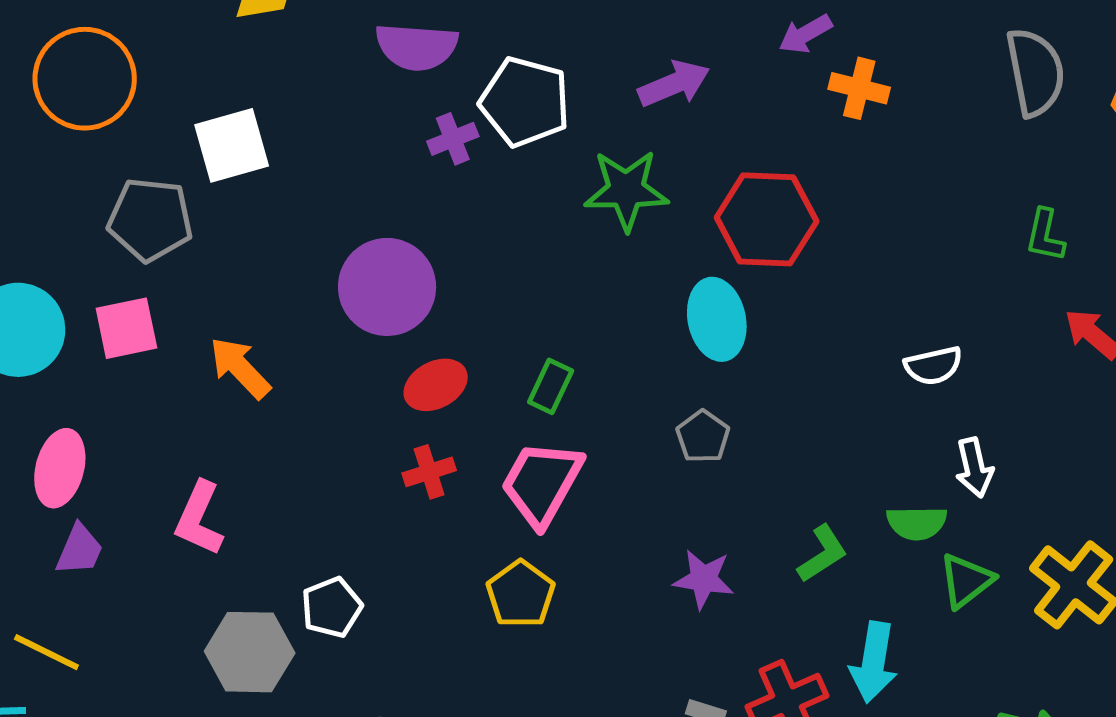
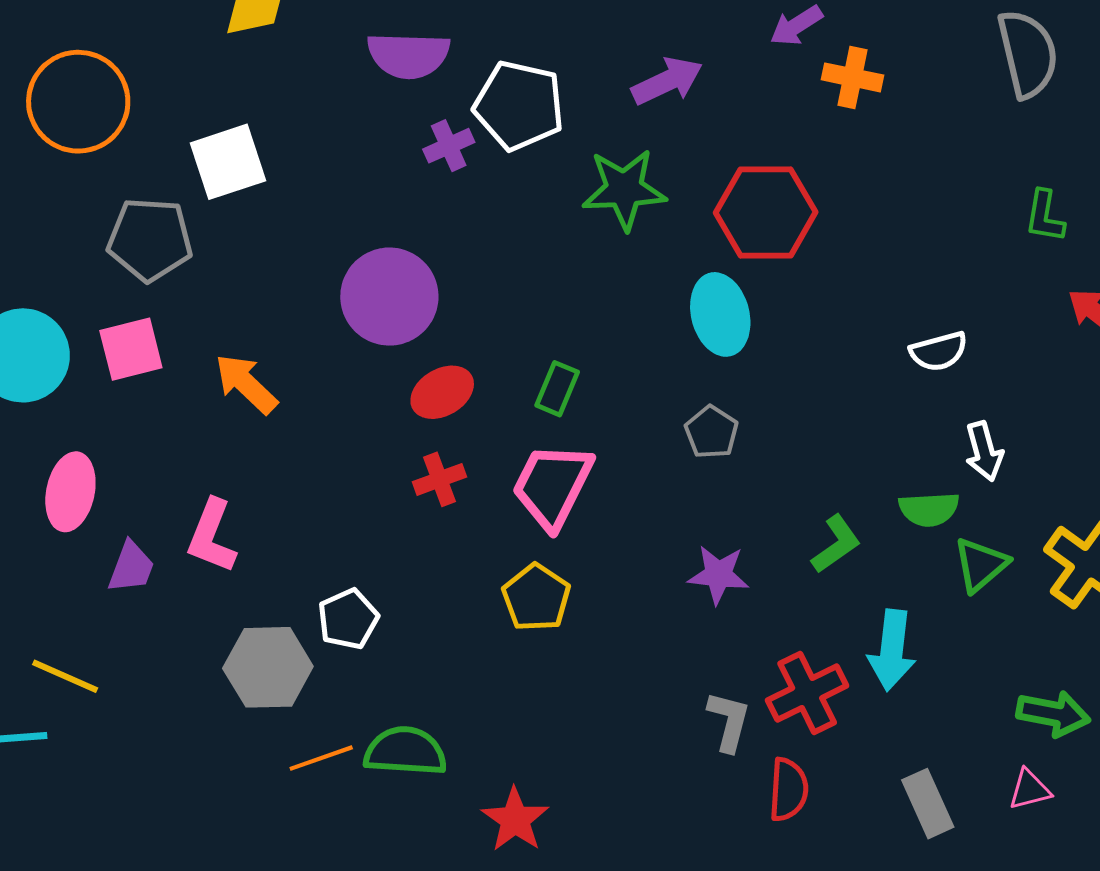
purple trapezoid: (79, 550) -> (131, 567), moved

